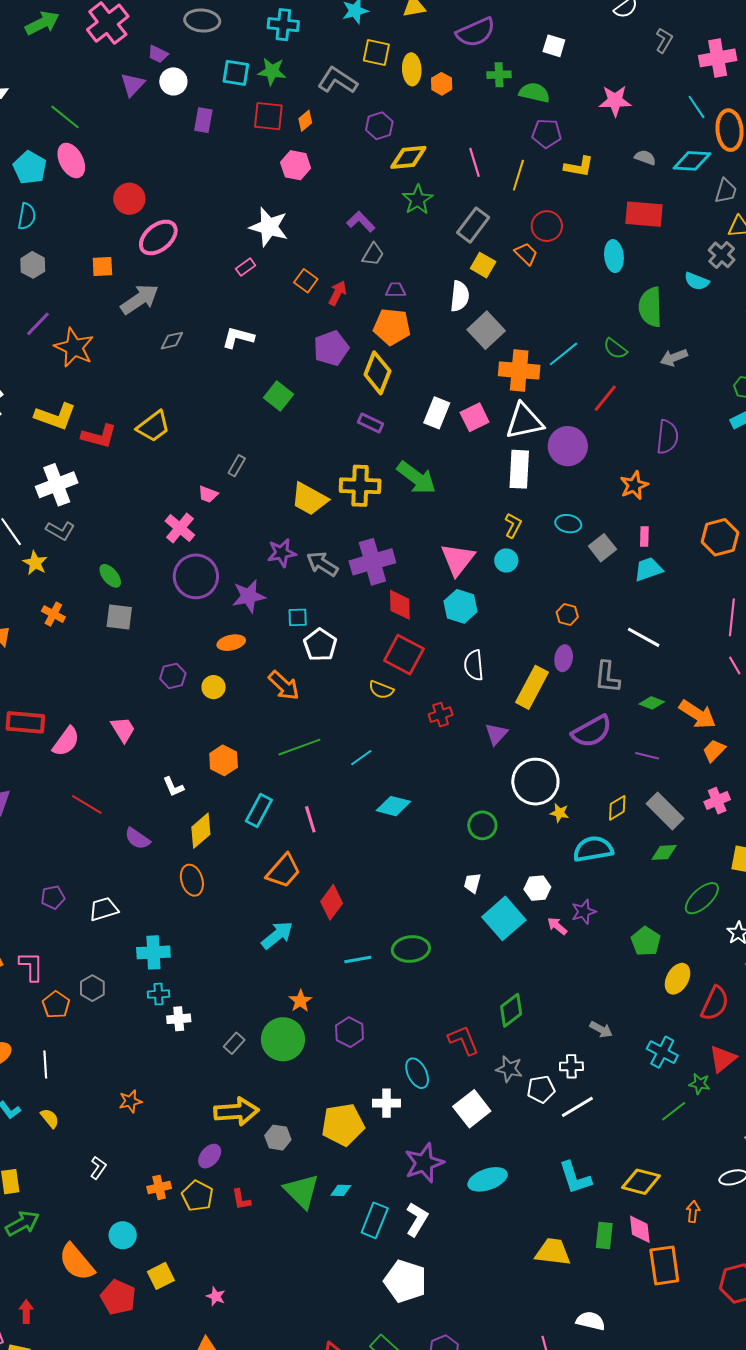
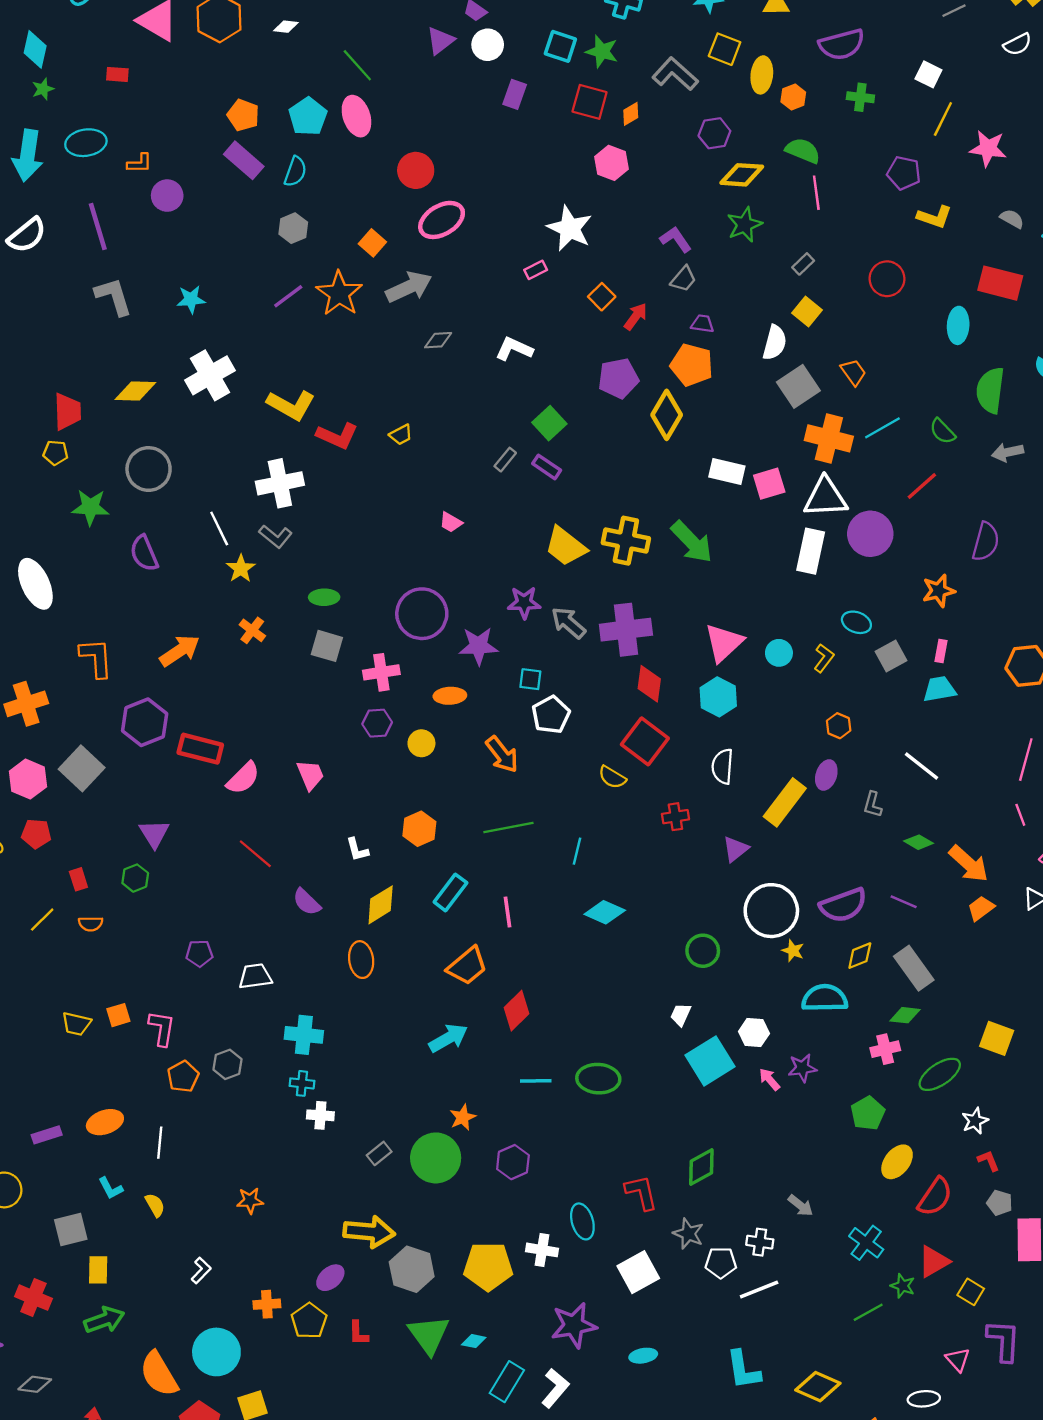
green semicircle: (534, 93) -> (803, 151), moved
yellow line: (518, 175) -> (943, 119), moved
gray rectangle: (473, 225) -> (803, 264), size x0.6
orange trapezoid: (526, 254) -> (853, 372), moved
orange square: (102, 266) -> (372, 243), turned 35
orange star: (74, 348) -> (339, 294), moved
white rectangle: (437, 413) -> (727, 472), turned 72
purple rectangle: (370, 423) -> (547, 467), moved
yellow trapezoid: (153, 426) -> (401, 435), size x0.6
gray rectangle: (237, 466) -> (505, 460), moved
yellow L-shape: (513, 525) -> (824, 658), moved
pink cross: (180, 528) -> (381, 672), moved, turned 32
green ellipse: (110, 576) -> (324, 597), turned -60
gray L-shape: (607, 677) -> (873, 805), size x0.7
purple semicircle: (592, 731) -> (843, 905), moved
cyan line: (361, 758) -> (577, 851), turned -50
pink cross: (717, 801) -> (885, 1049), moved
gray hexagon: (278, 1138) -> (412, 1269), size x1.5
cyan ellipse: (488, 1179) -> (643, 1356), size x0.6
cyan circle: (123, 1235) -> (216, 1352), size x1.5

